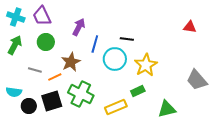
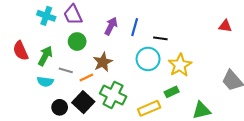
blue line: (95, 44) -> (135, 27), moved
green arrow: (15, 45) -> (45, 56), moved
cyan semicircle: (14, 92) -> (45, 82), moved
black square: (52, 101) -> (83, 102), turned -30

